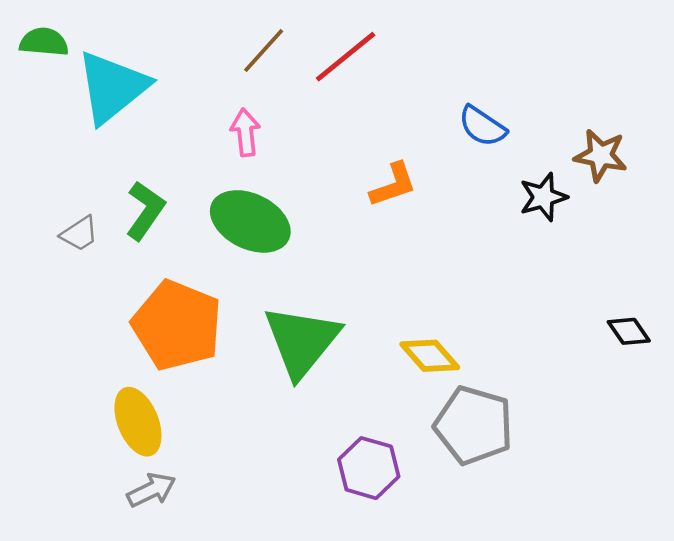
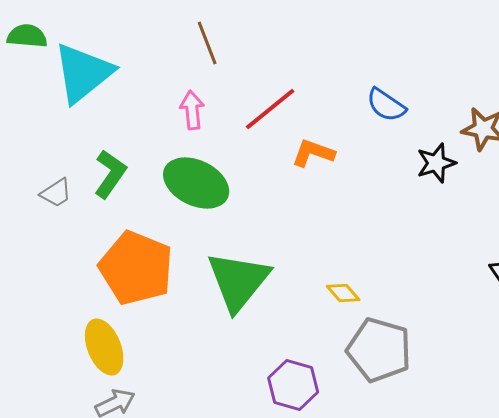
brown line: (264, 51) -> (207, 43), turned -63
red line: (346, 57) -> (270, 109), moved
orange L-shape: (393, 185) -> (313, 153), turned -141
yellow diamond: (430, 356) -> (343, 293), size x0.7

